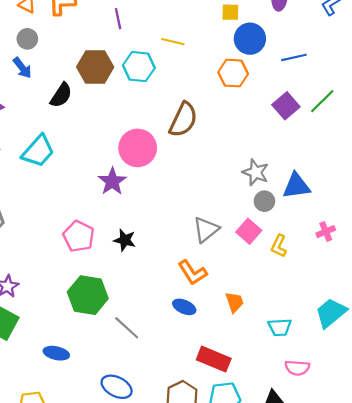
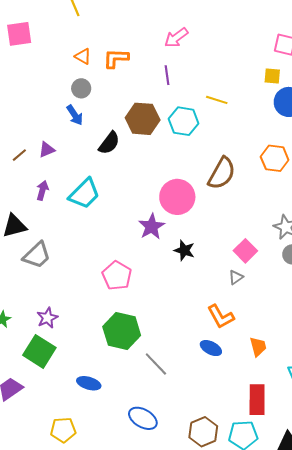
orange hexagon: (233, 73) -> (275, 158), moved
gray triangle: (206, 230) -> (236, 277), size x0.6
pink square: (249, 231) -> (245, 251), moved
black star: (125, 240) -> (184, 250), moved
red rectangle: (214, 359) -> (257, 400), moved, turned 64

